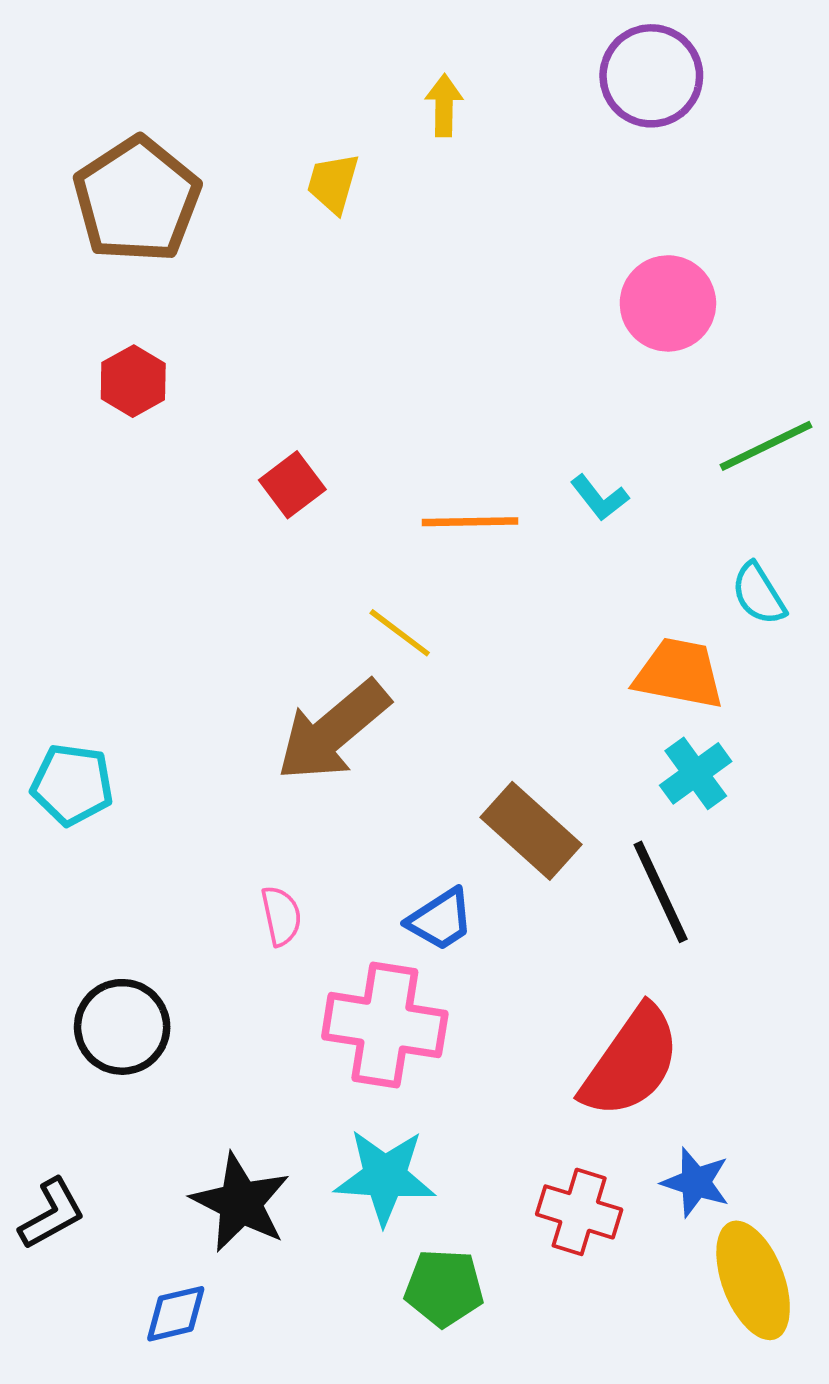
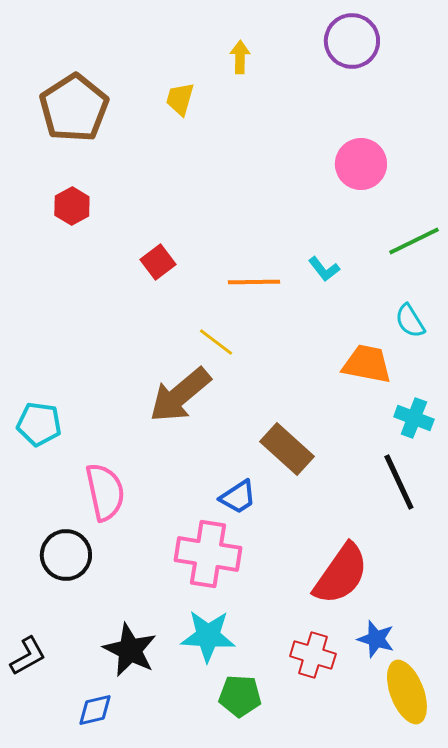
cyan cross: (696, 773) -> (414, 418), moved, turned -33
black line: (661, 892) -> (399, 482), moved
pink semicircle: (281, 916) -> (105, 492), moved, size x1.8

